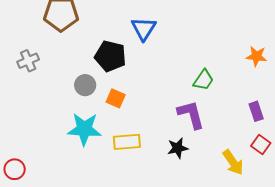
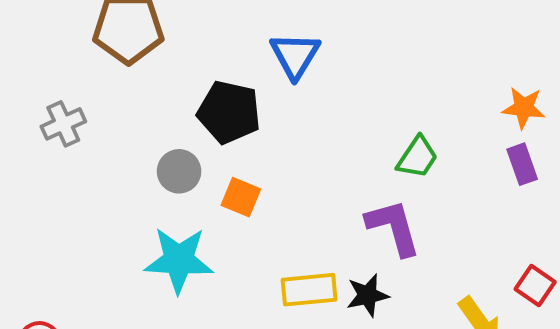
purple rectangle: (256, 111) -> (522, 164), moved
yellow rectangle: (127, 142) -> (309, 290), moved

